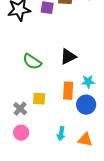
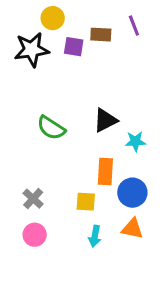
cyan star: (88, 82) -> (135, 141), moved
yellow square: (39, 99) -> (86, 202), moved
orange triangle: (85, 140) -> (132, 229), moved

